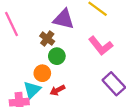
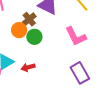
orange circle: (42, 73) -> (19, 30), moved

